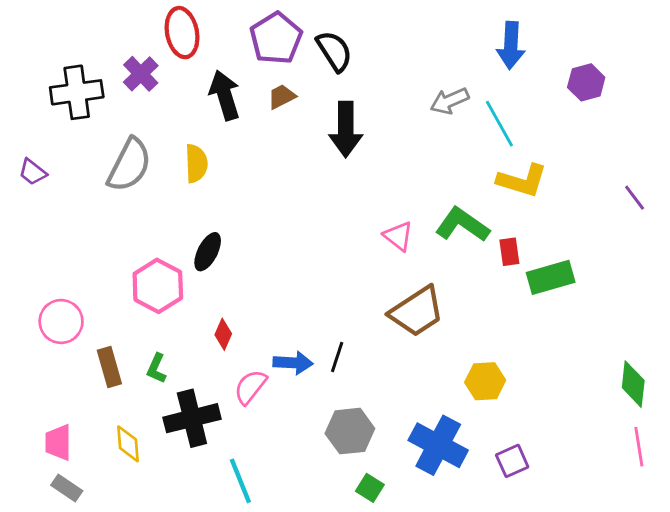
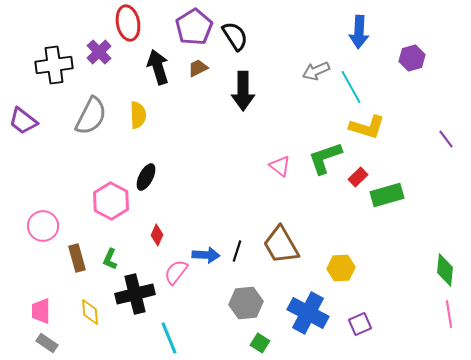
purple trapezoid: (33, 172) -> (23, 121), size x1.4
green L-shape: (462, 225) -> (325, 158), turned -54
red rectangle: (509, 252) -> (358, 177), turned 54
brown trapezoid: (417, 312) -> (281, 245), moved, turned 93

